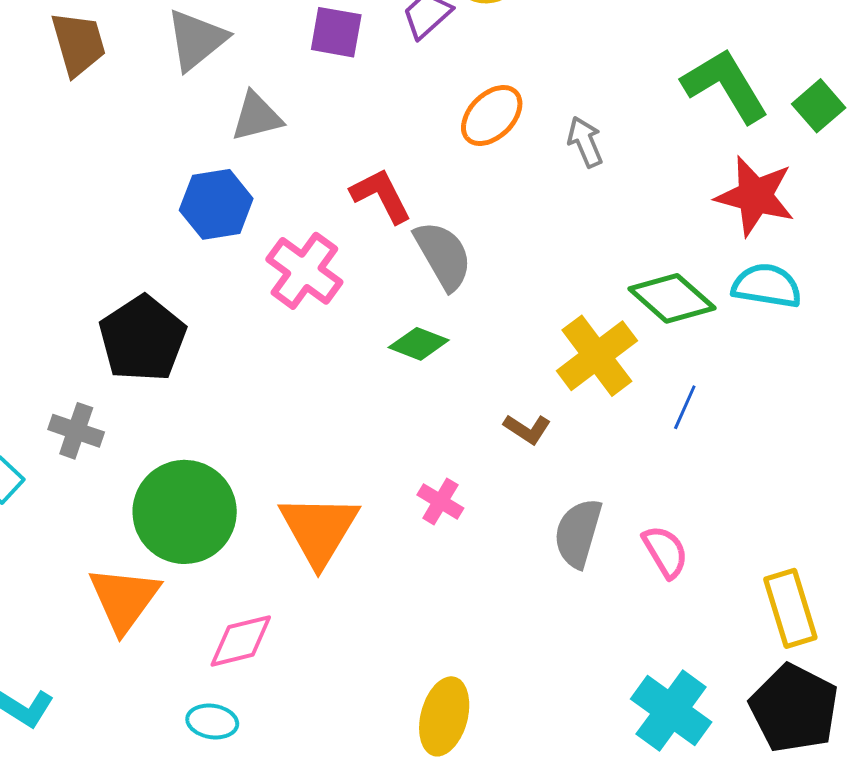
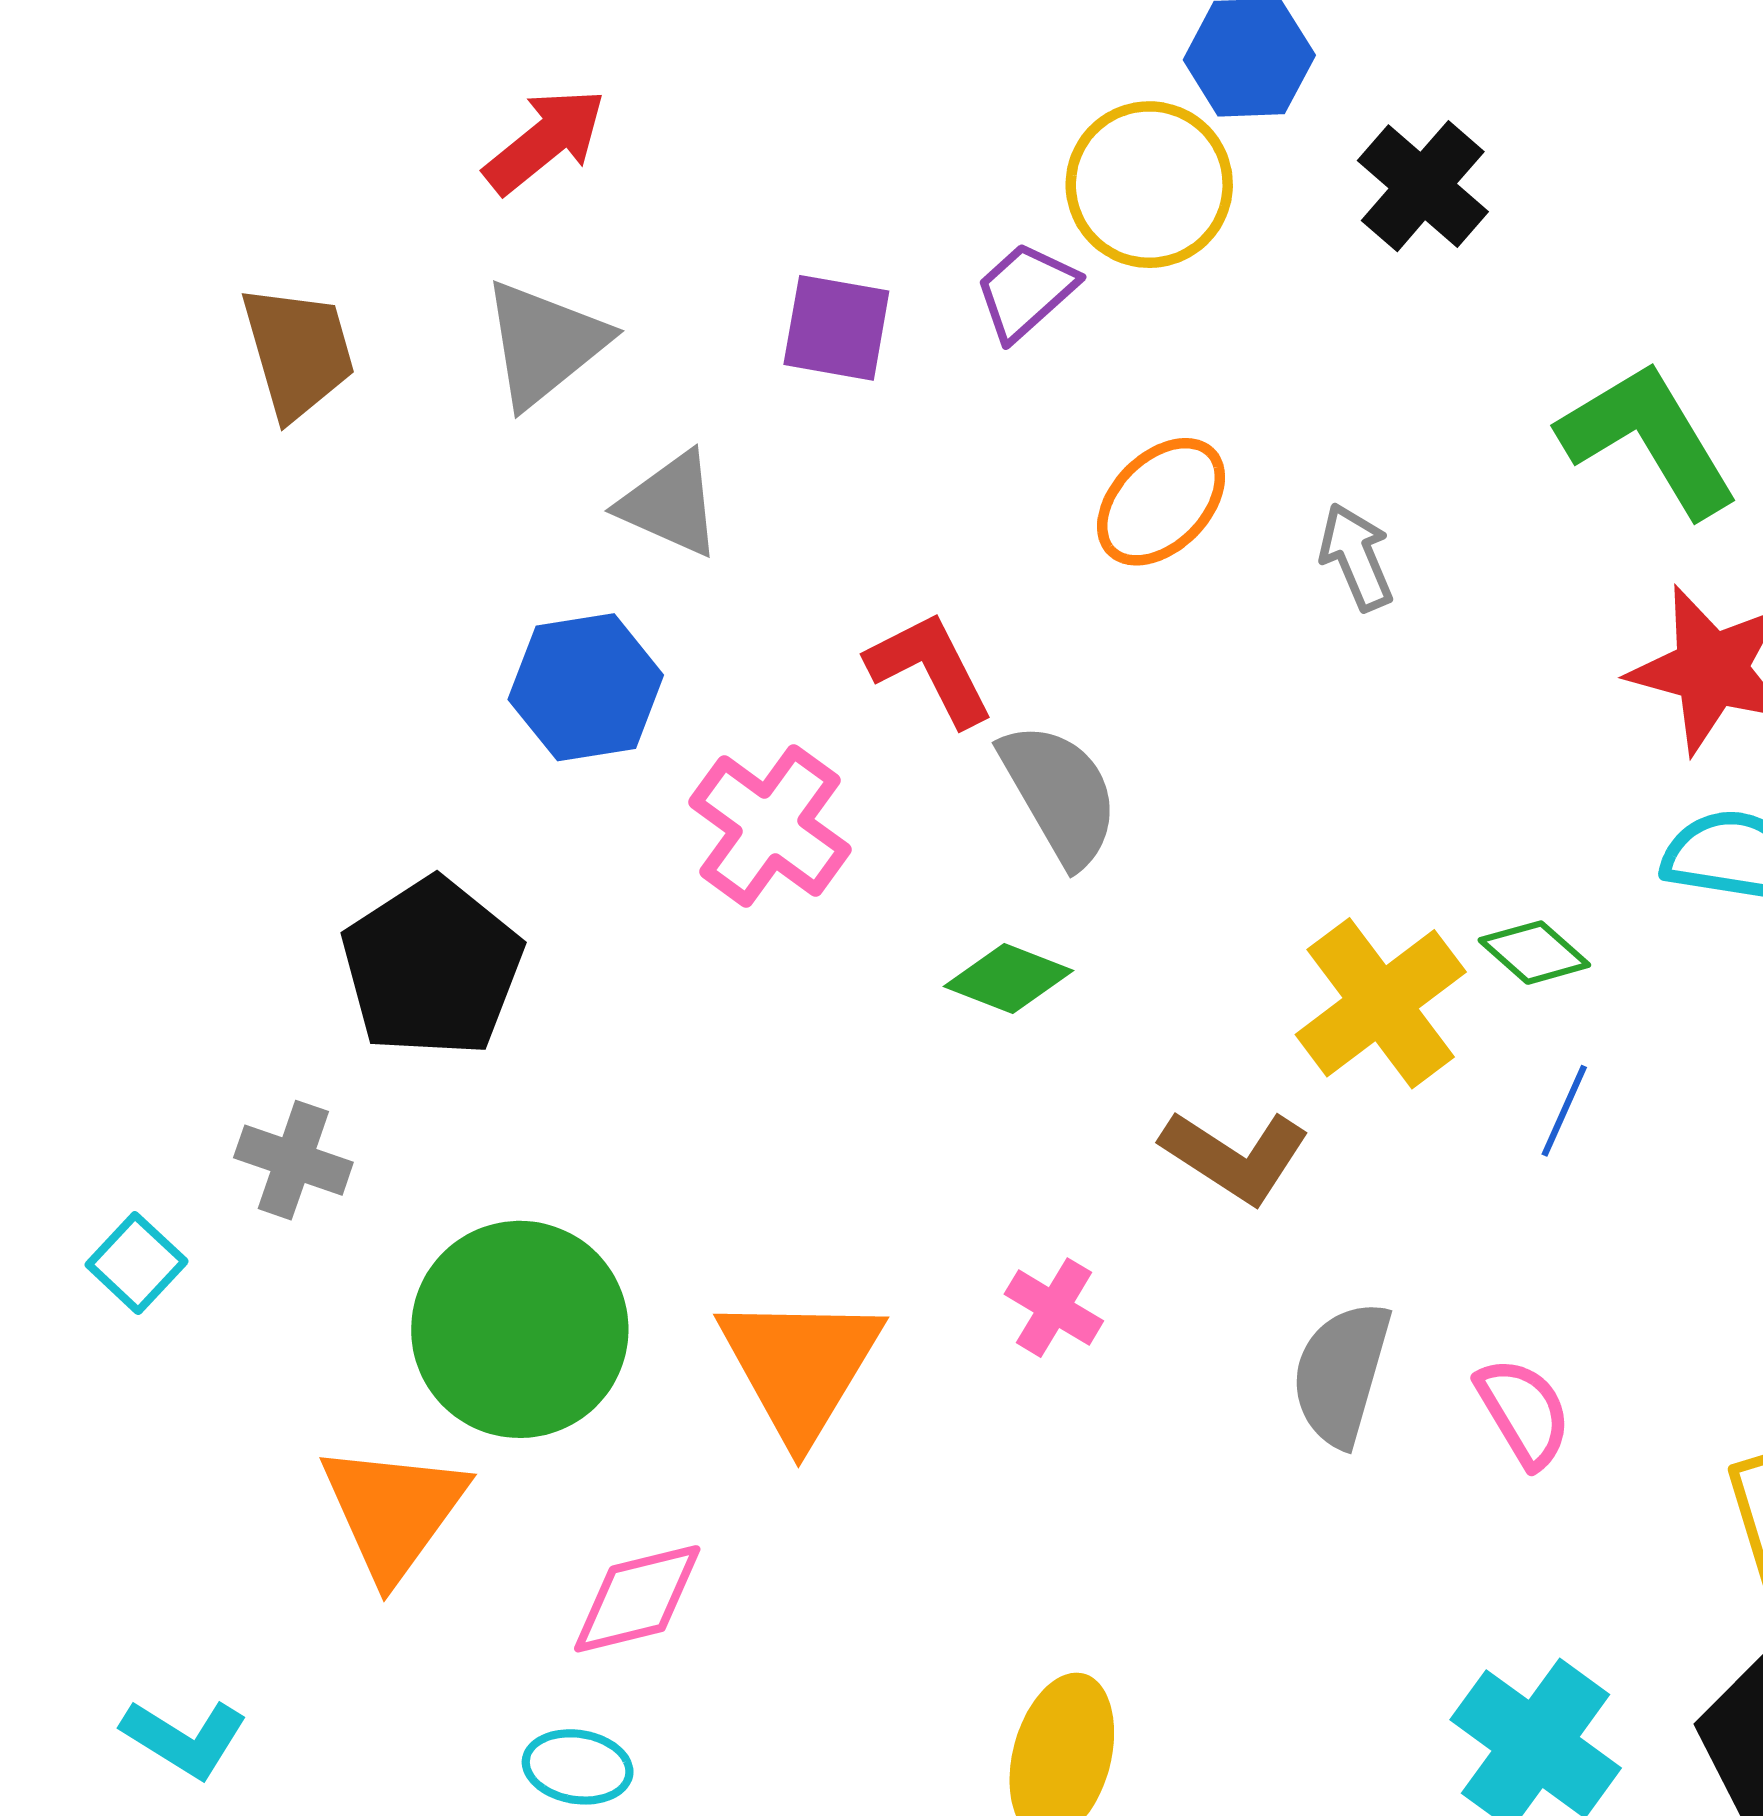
gray triangle: (257, 117) -> (670, 504), turned 38
green diamond: (672, 298) -> (1534, 953), moved, size x0.6
brown L-shape: (527, 429) -> (1235, 1156), size x1.5

